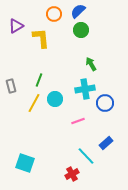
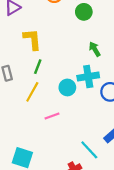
yellow L-shape: (41, 38) -> (32, 39), moved
cyan circle: (55, 99) -> (67, 87), moved
pink line: (78, 121) -> (52, 116), moved

